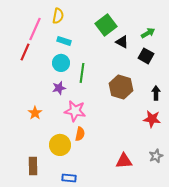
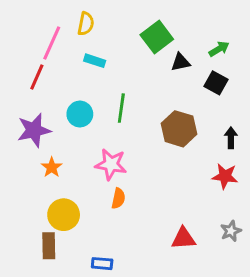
black triangle: (122, 42) -> (181, 62), turned -40
cyan circle: (61, 63) -> (80, 114), moved
purple star: (59, 88) -> (34, 130), moved, size x1.6
yellow circle: (60, 145) -> (64, 215), moved

